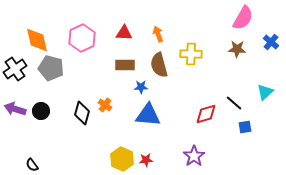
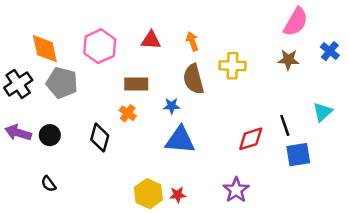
brown rectangle: (125, 65) -> (136, 84), moved
black line: (234, 103) -> (285, 125), turned 30
orange cross: (105, 105) -> (128, 113), moved
blue square: (245, 127) -> (298, 155), size x1.5
black semicircle: (32, 165) -> (49, 184), moved

